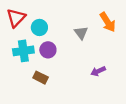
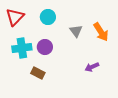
orange arrow: (108, 22) -> (101, 32), moved
cyan circle: (39, 27) -> (48, 17), moved

